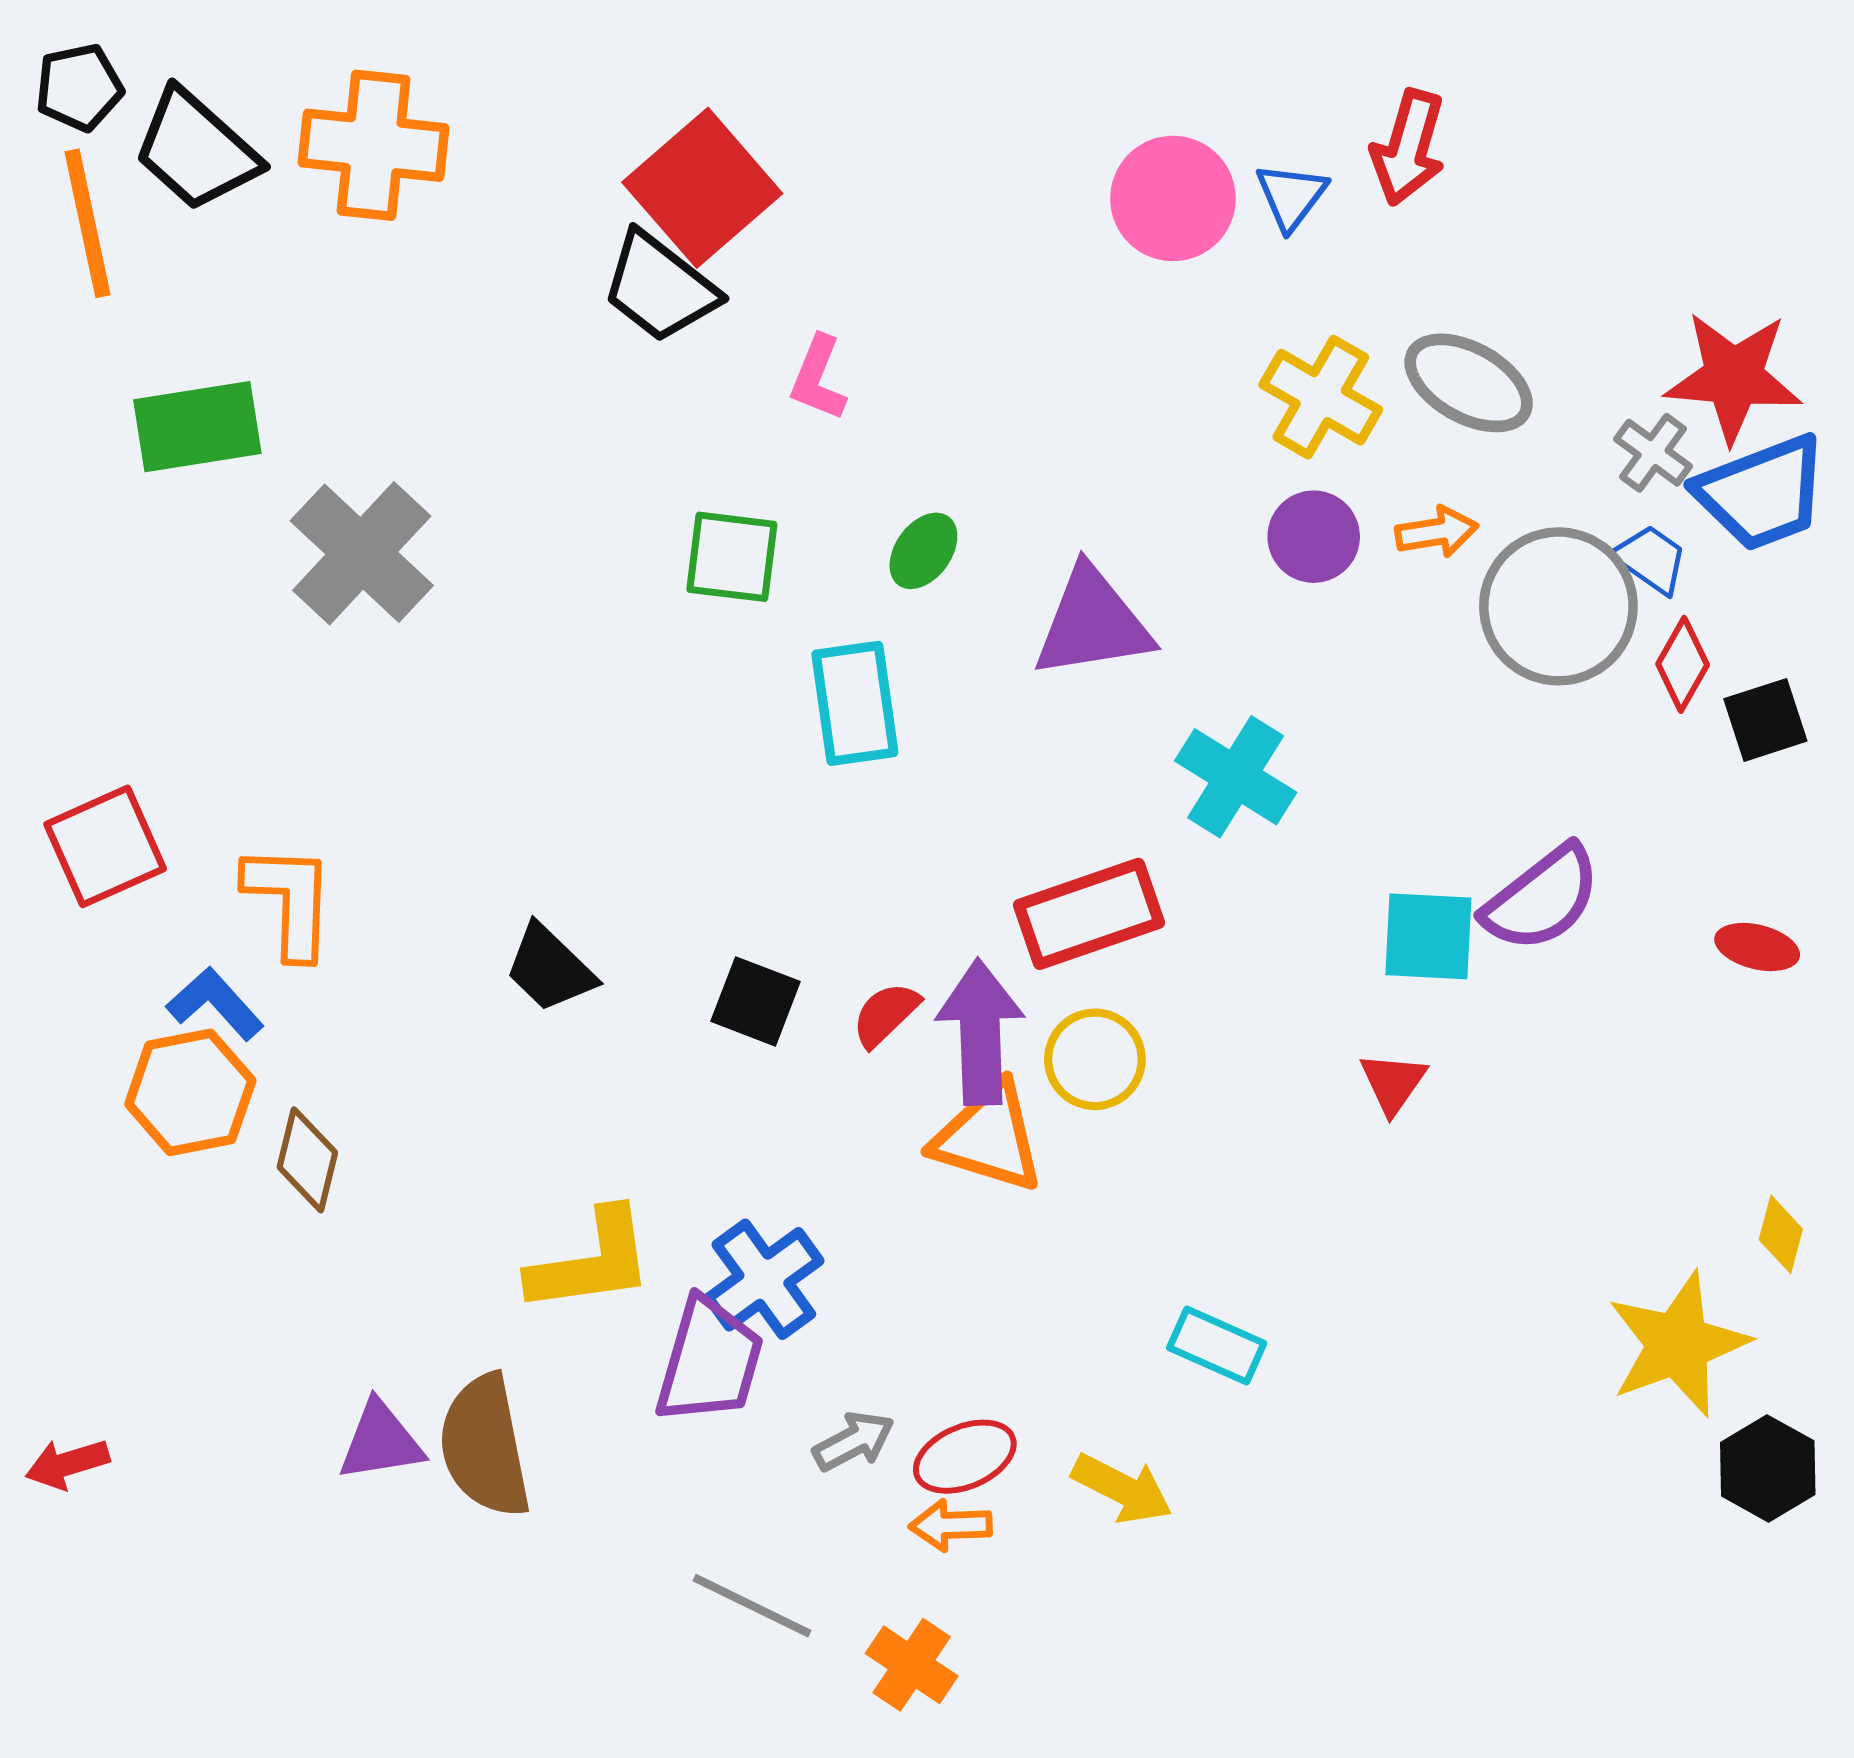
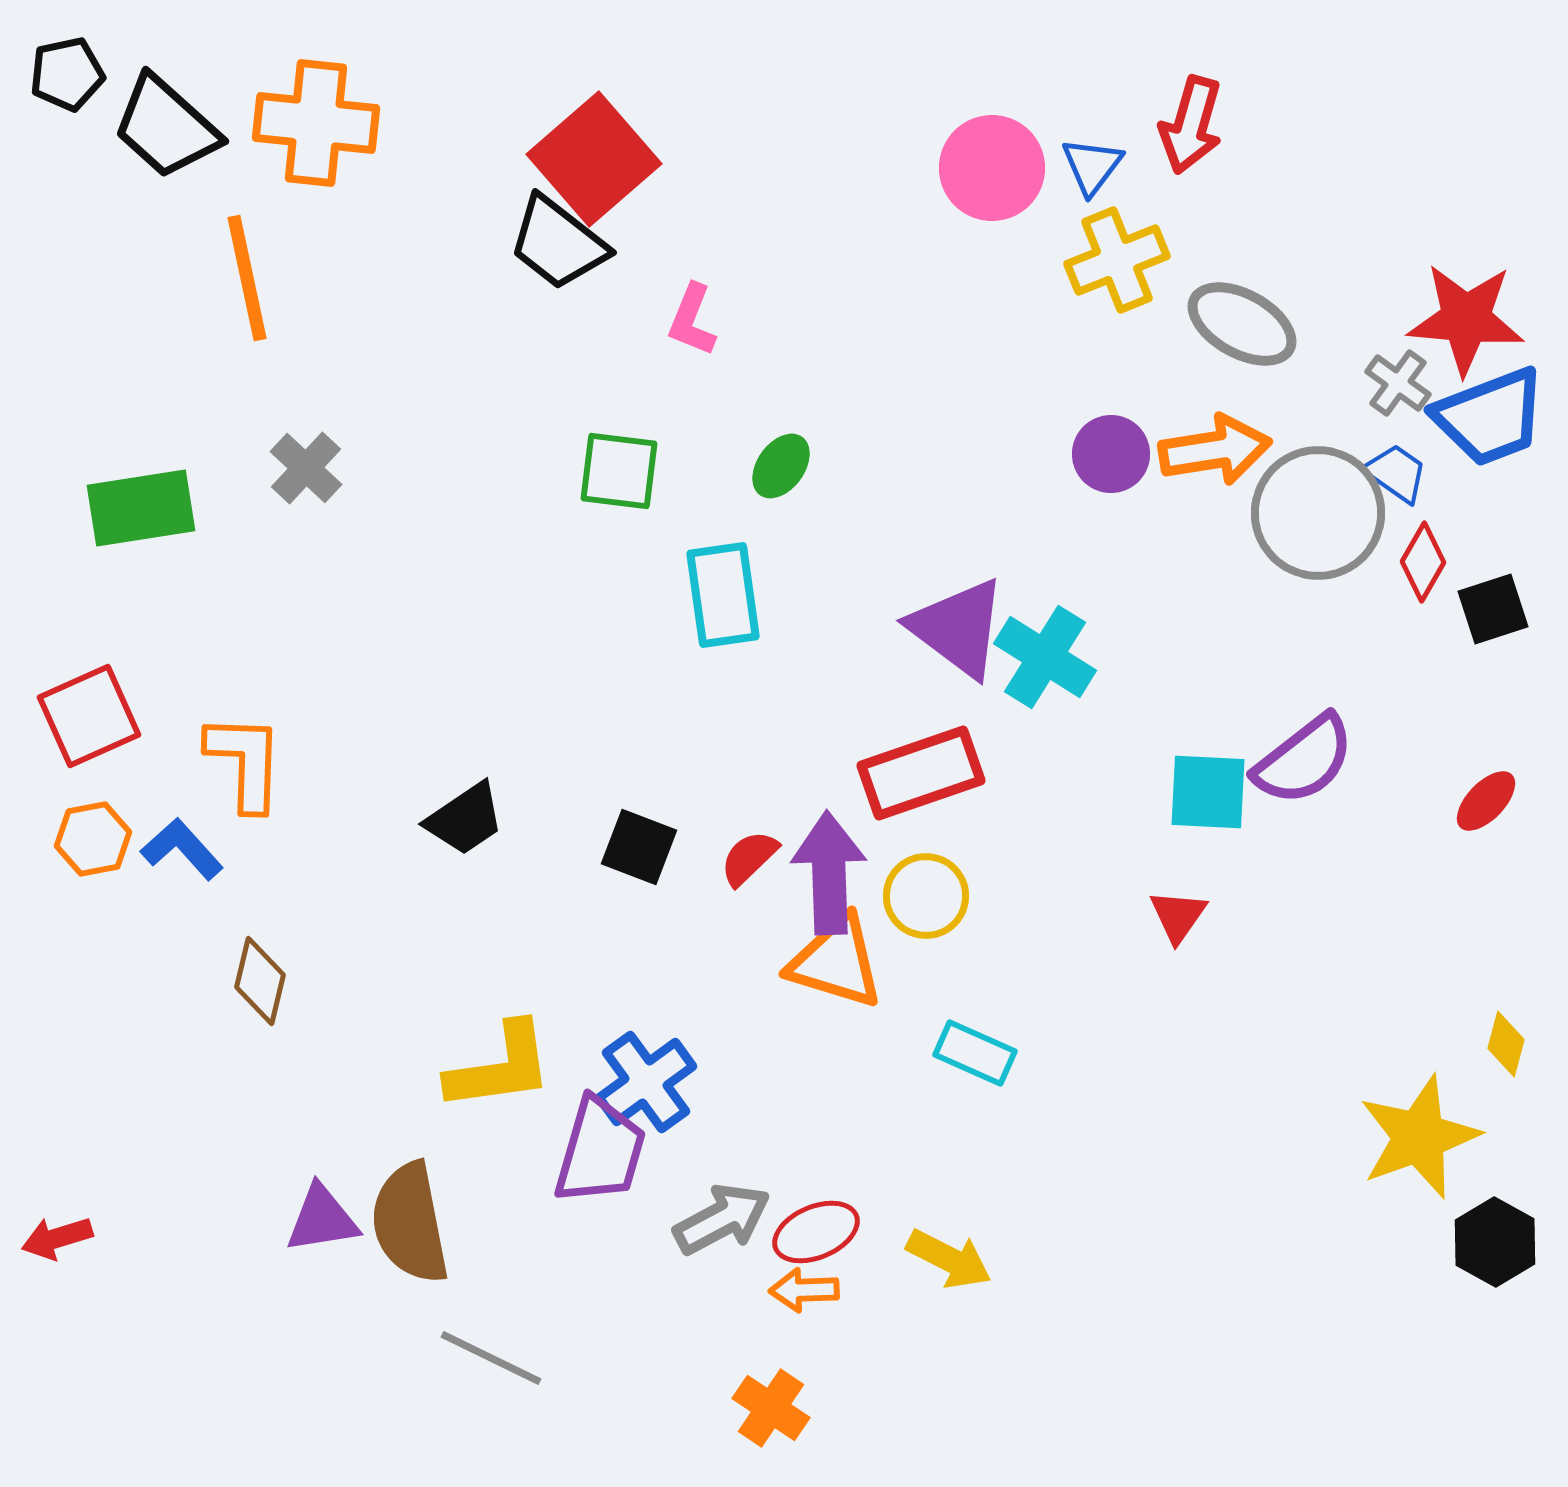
orange line: (87, 223) -> (247, 278), moved
yellow cross: (1321, 397) -> (1117, 260), moved, turned 38
green rectangle: (197, 427) -> (141, 508), moved
orange arrow: (1437, 532) -> (1215, 450), size x1.6
gray cross: (362, 553) -> (306, 468), size x0.6
purple triangle: (1093, 623) -> (958, 628), moved, turned 46
red ellipse: (1757, 947) -> (1486, 801), turned -60
black trapezoid: (550, 968) -> (465, 819), turned -78
orange hexagon: (190, 1092) -> (93, 839), moved, size x0.7
cyan rectangle: (1217, 1345) -> (975, 1053), moved
gray arrow: (854, 1441) -> (722, 1219), size x1.4
gray line: (752, 1606) -> (491, 1358), moved

